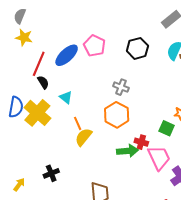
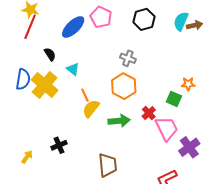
red line: (39, 64) -> (30, 27), moved
red cross: (141, 142) -> (149, 113), turned 32
green arrow: (127, 151) -> (119, 121), moved

